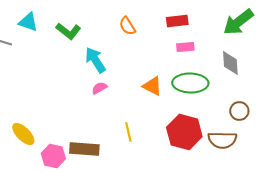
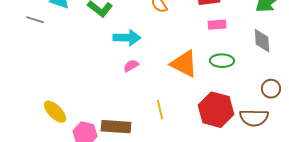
cyan arrow: (95, 60) -> (127, 38), turned 124
green ellipse: (190, 83) -> (222, 61), size x0.7
orange triangle: (152, 86) -> (184, 64), size x1.4

